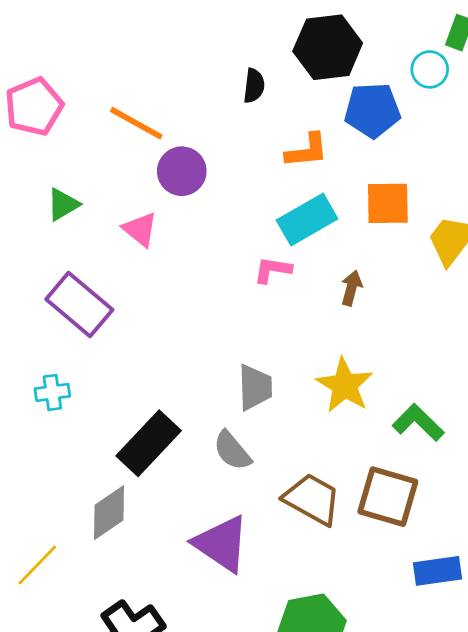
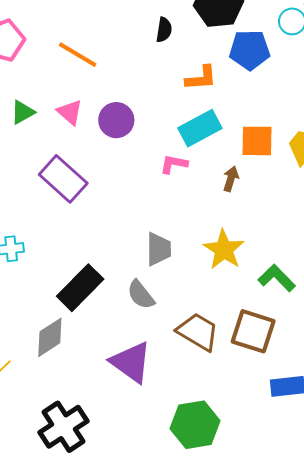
purple circle: (182, 171) -> (116, 120), moved
orange square: (388, 203) -> (257, 141), moved
pink triangle: (140, 229) -> (70, 112), moved
purple rectangle: (79, 304) -> (63, 179), moved

